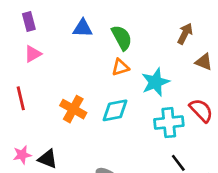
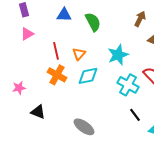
orange triangle: (120, 67) -> (79, 54), moved, turned -32
red line: (21, 98) -> (56, 51), moved
cyan cross: (169, 123) -> (128, 85), turned 35
pink star: (22, 155) -> (19, 88), moved

